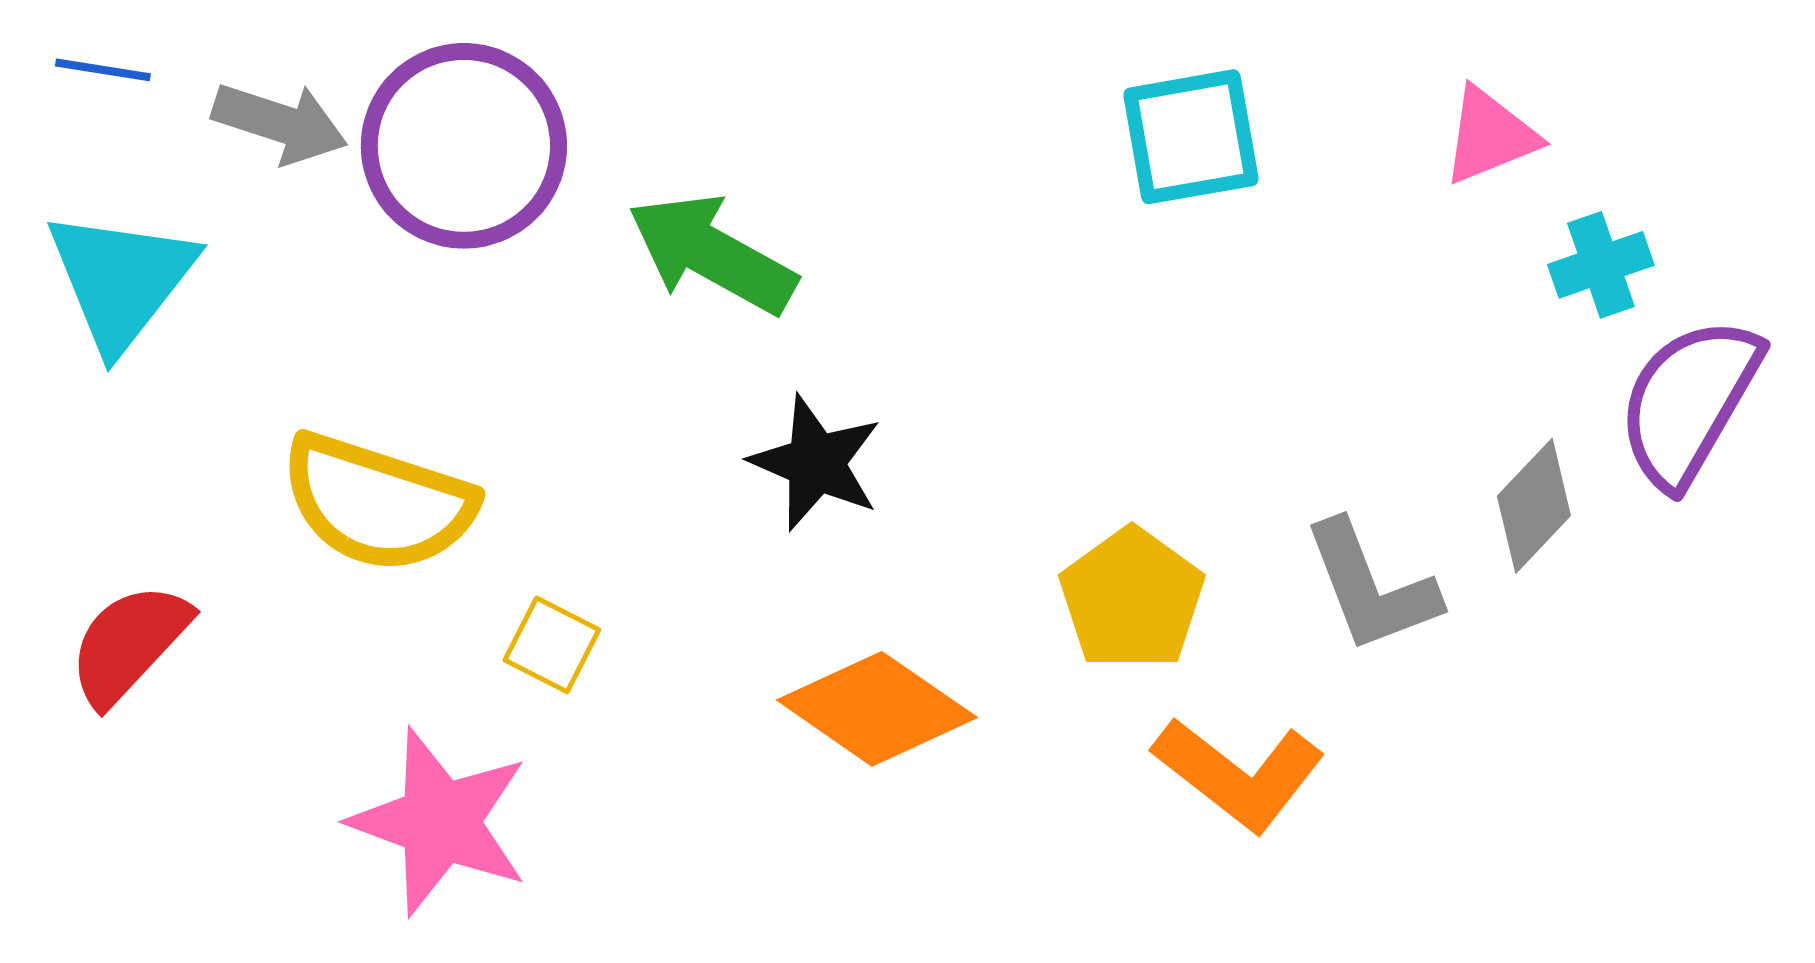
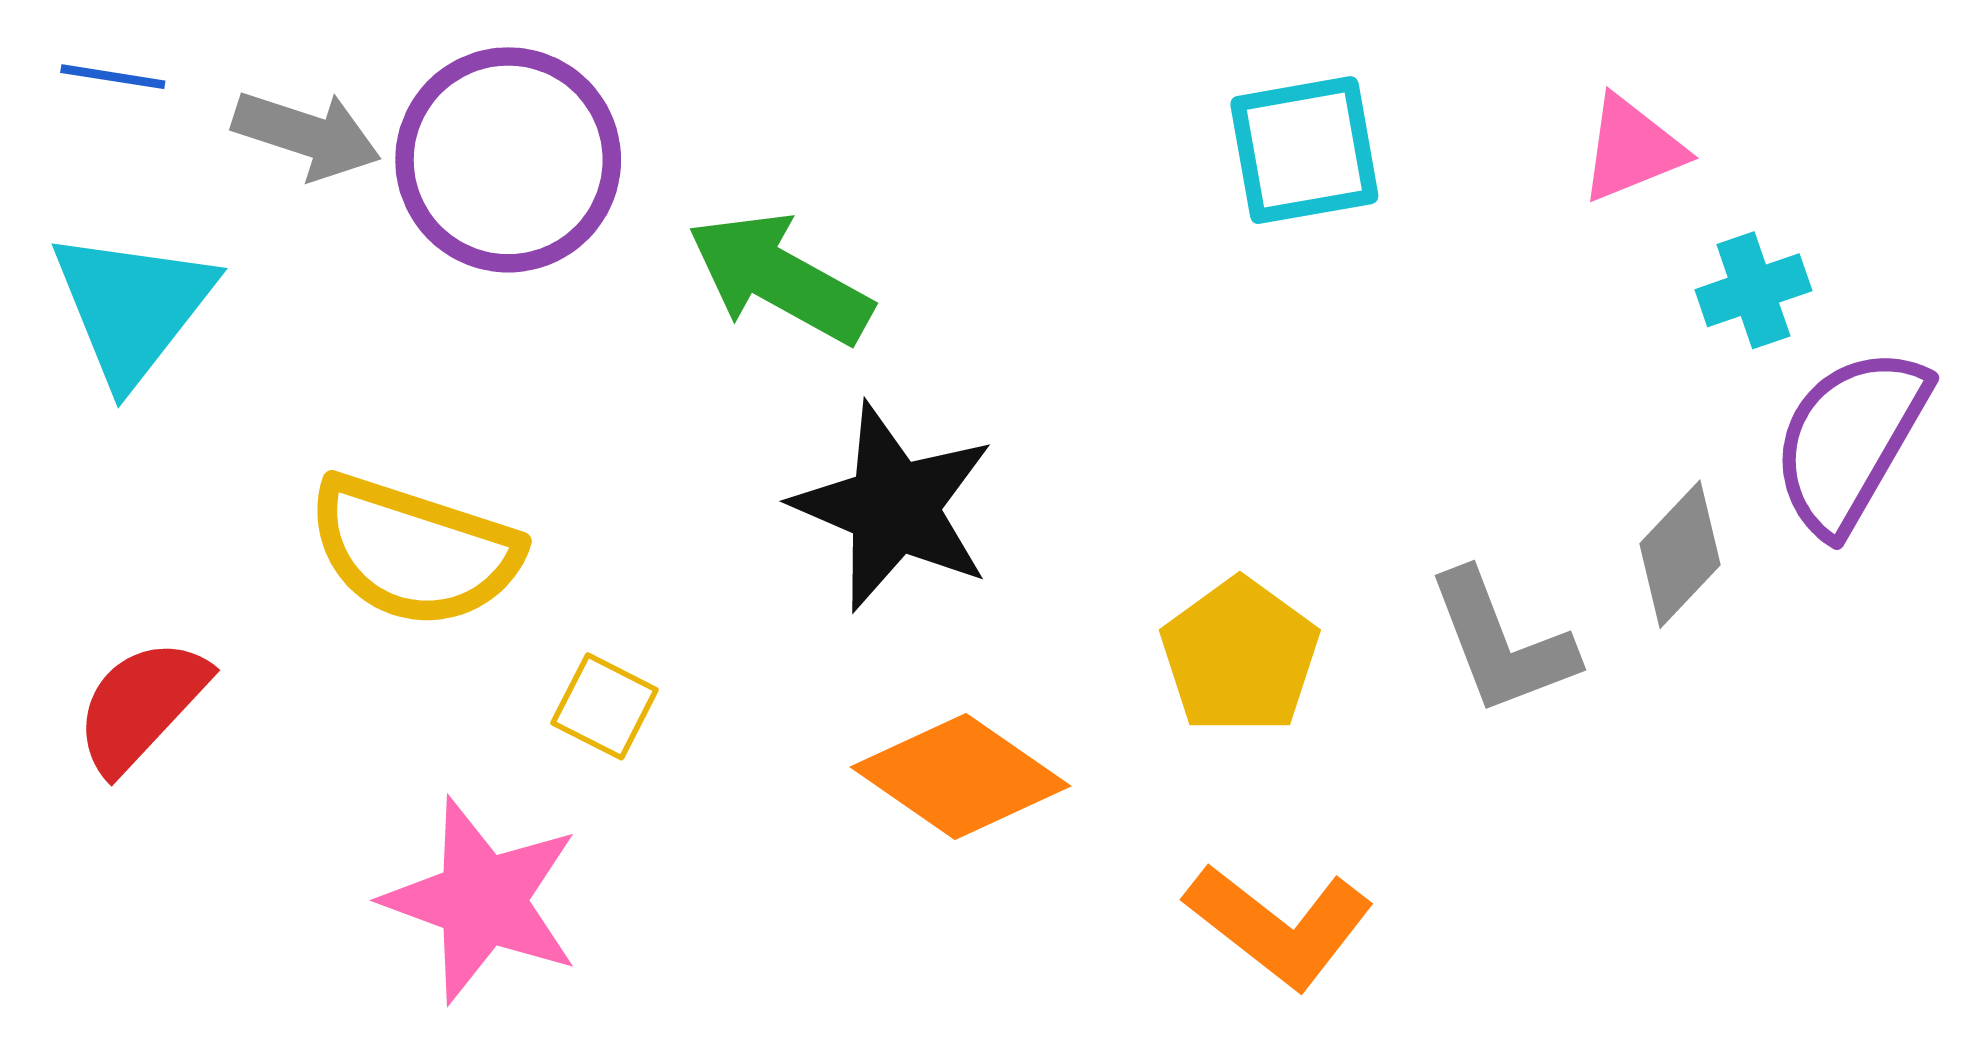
black star: (816, 463) -> (894, 507), size x1.4
orange L-shape: (1239, 774) -> (1279, 925), moved

